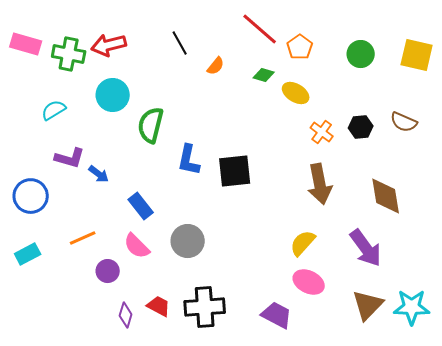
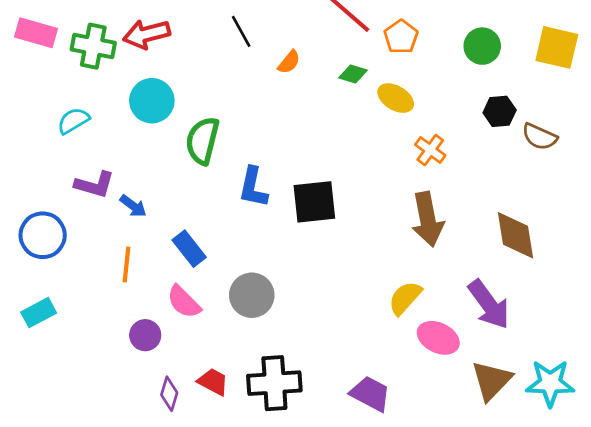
black hexagon: (361, 127) -> (500, 111), moved
orange line: (83, 238) -> (127, 265), moved, turned -60
pink ellipse: (309, 282) -> (438, 338), moved

